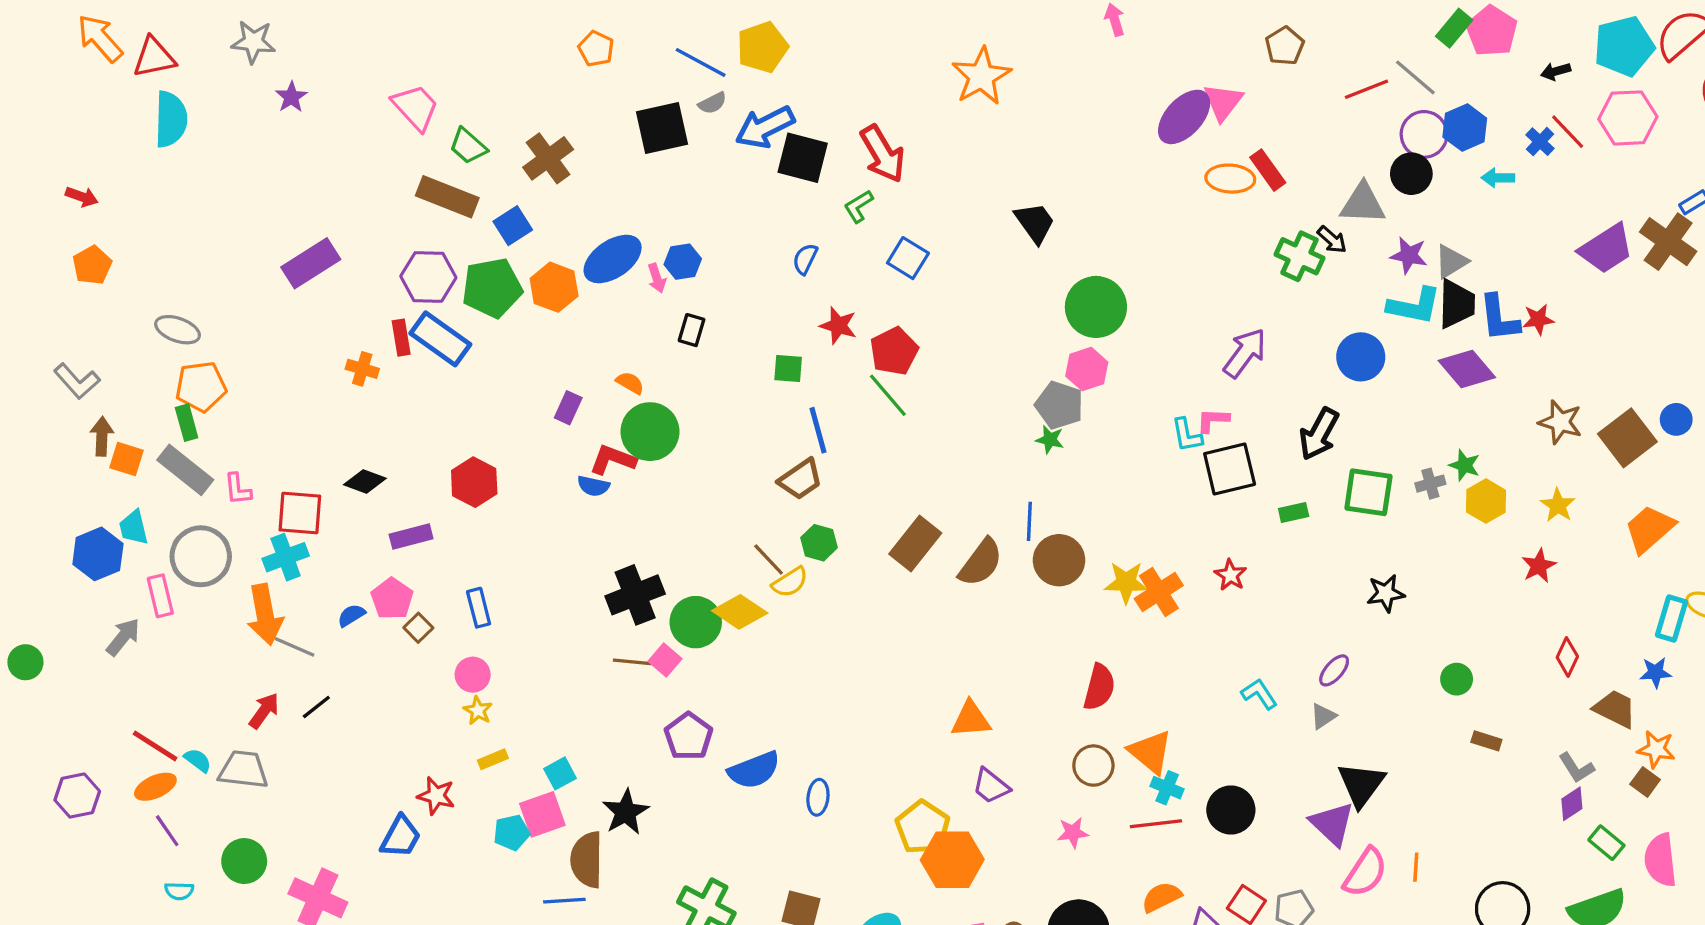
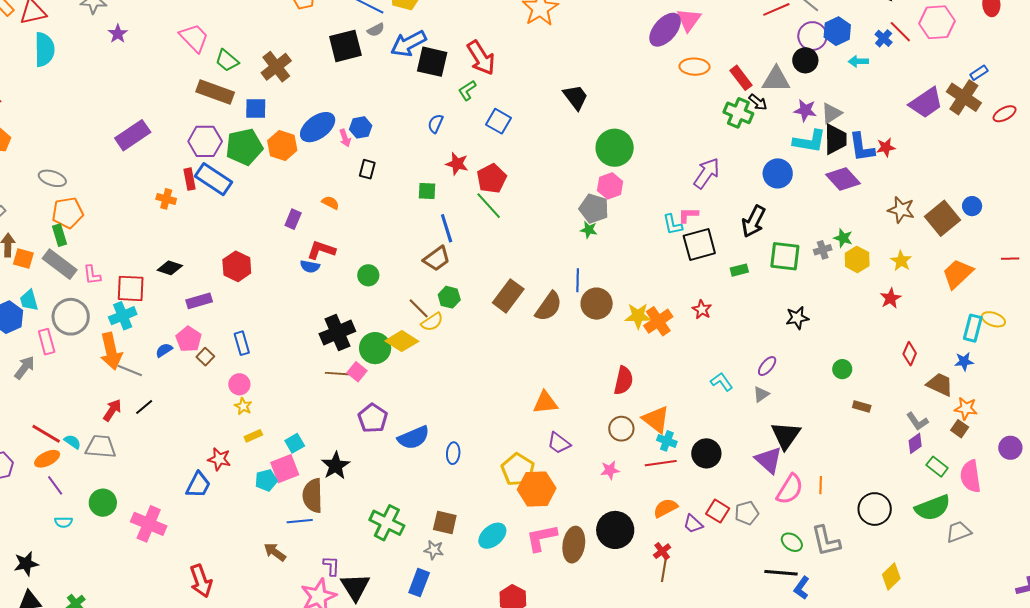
red rectangle: (1268, 170) -> (741, 78), moved
blue square: (513, 226) -> (256, 108), turned 35
green circle: (650, 432) -> (368, 275), moved, size x0.6

